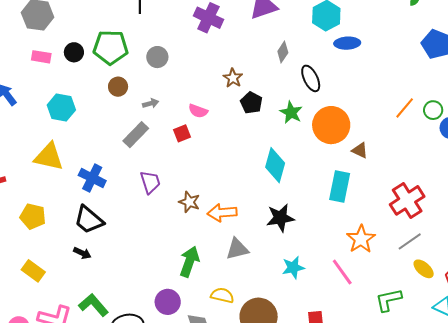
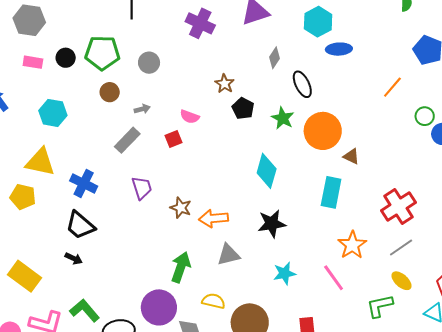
orange line: (405, 108) -> (392, 87), moved
yellow pentagon: (33, 216) -> (23, 197), moved
yellow ellipse: (424, 269) -> (402, 281), moved
yellow rectangle: (33, 271) -> (25, 276), size x1.4
purple circle: (168, 302) -> (159, 307), size x1.4

